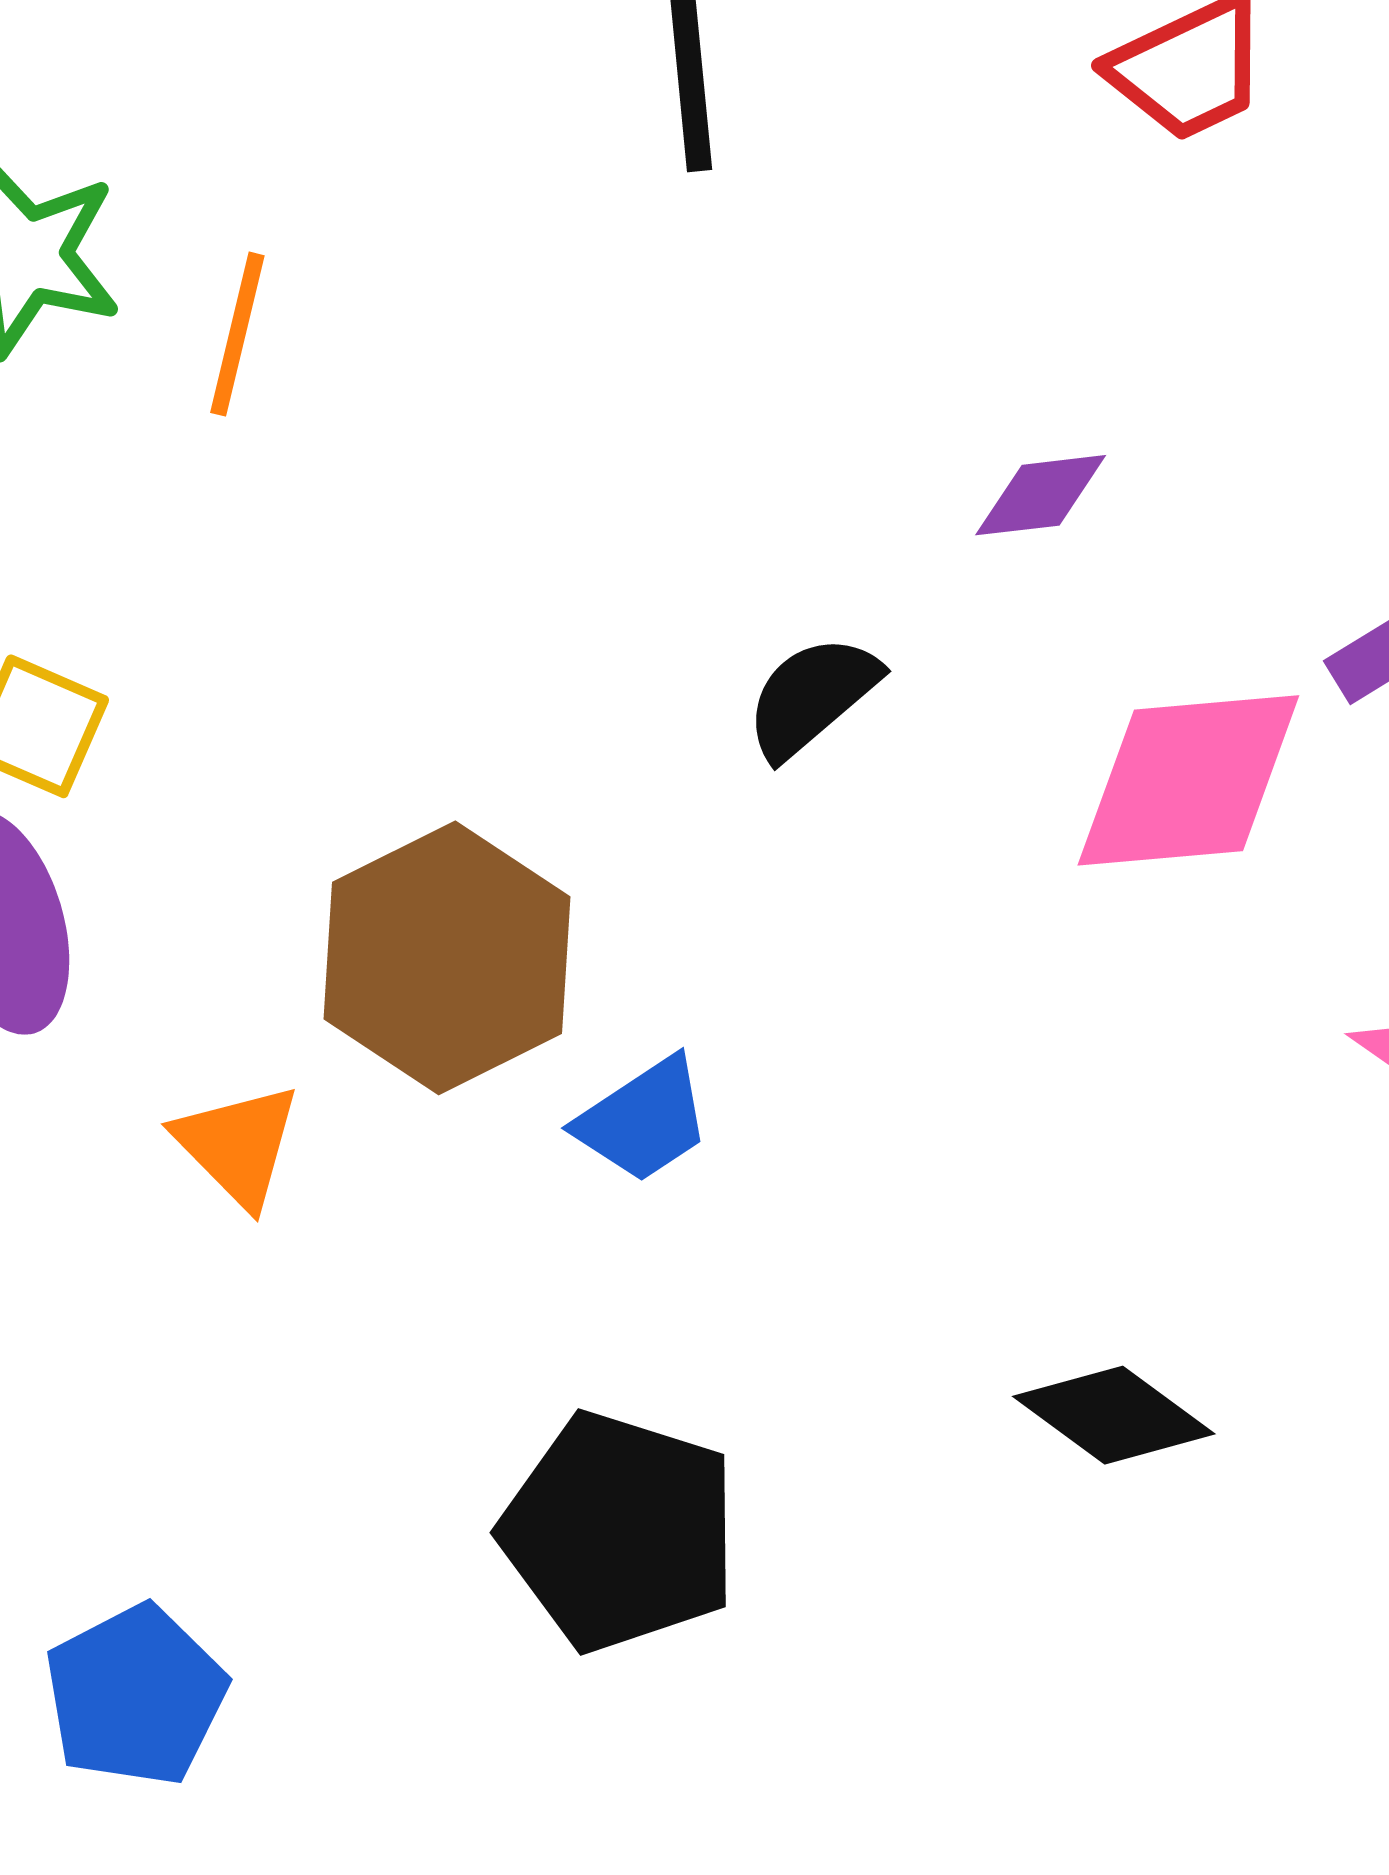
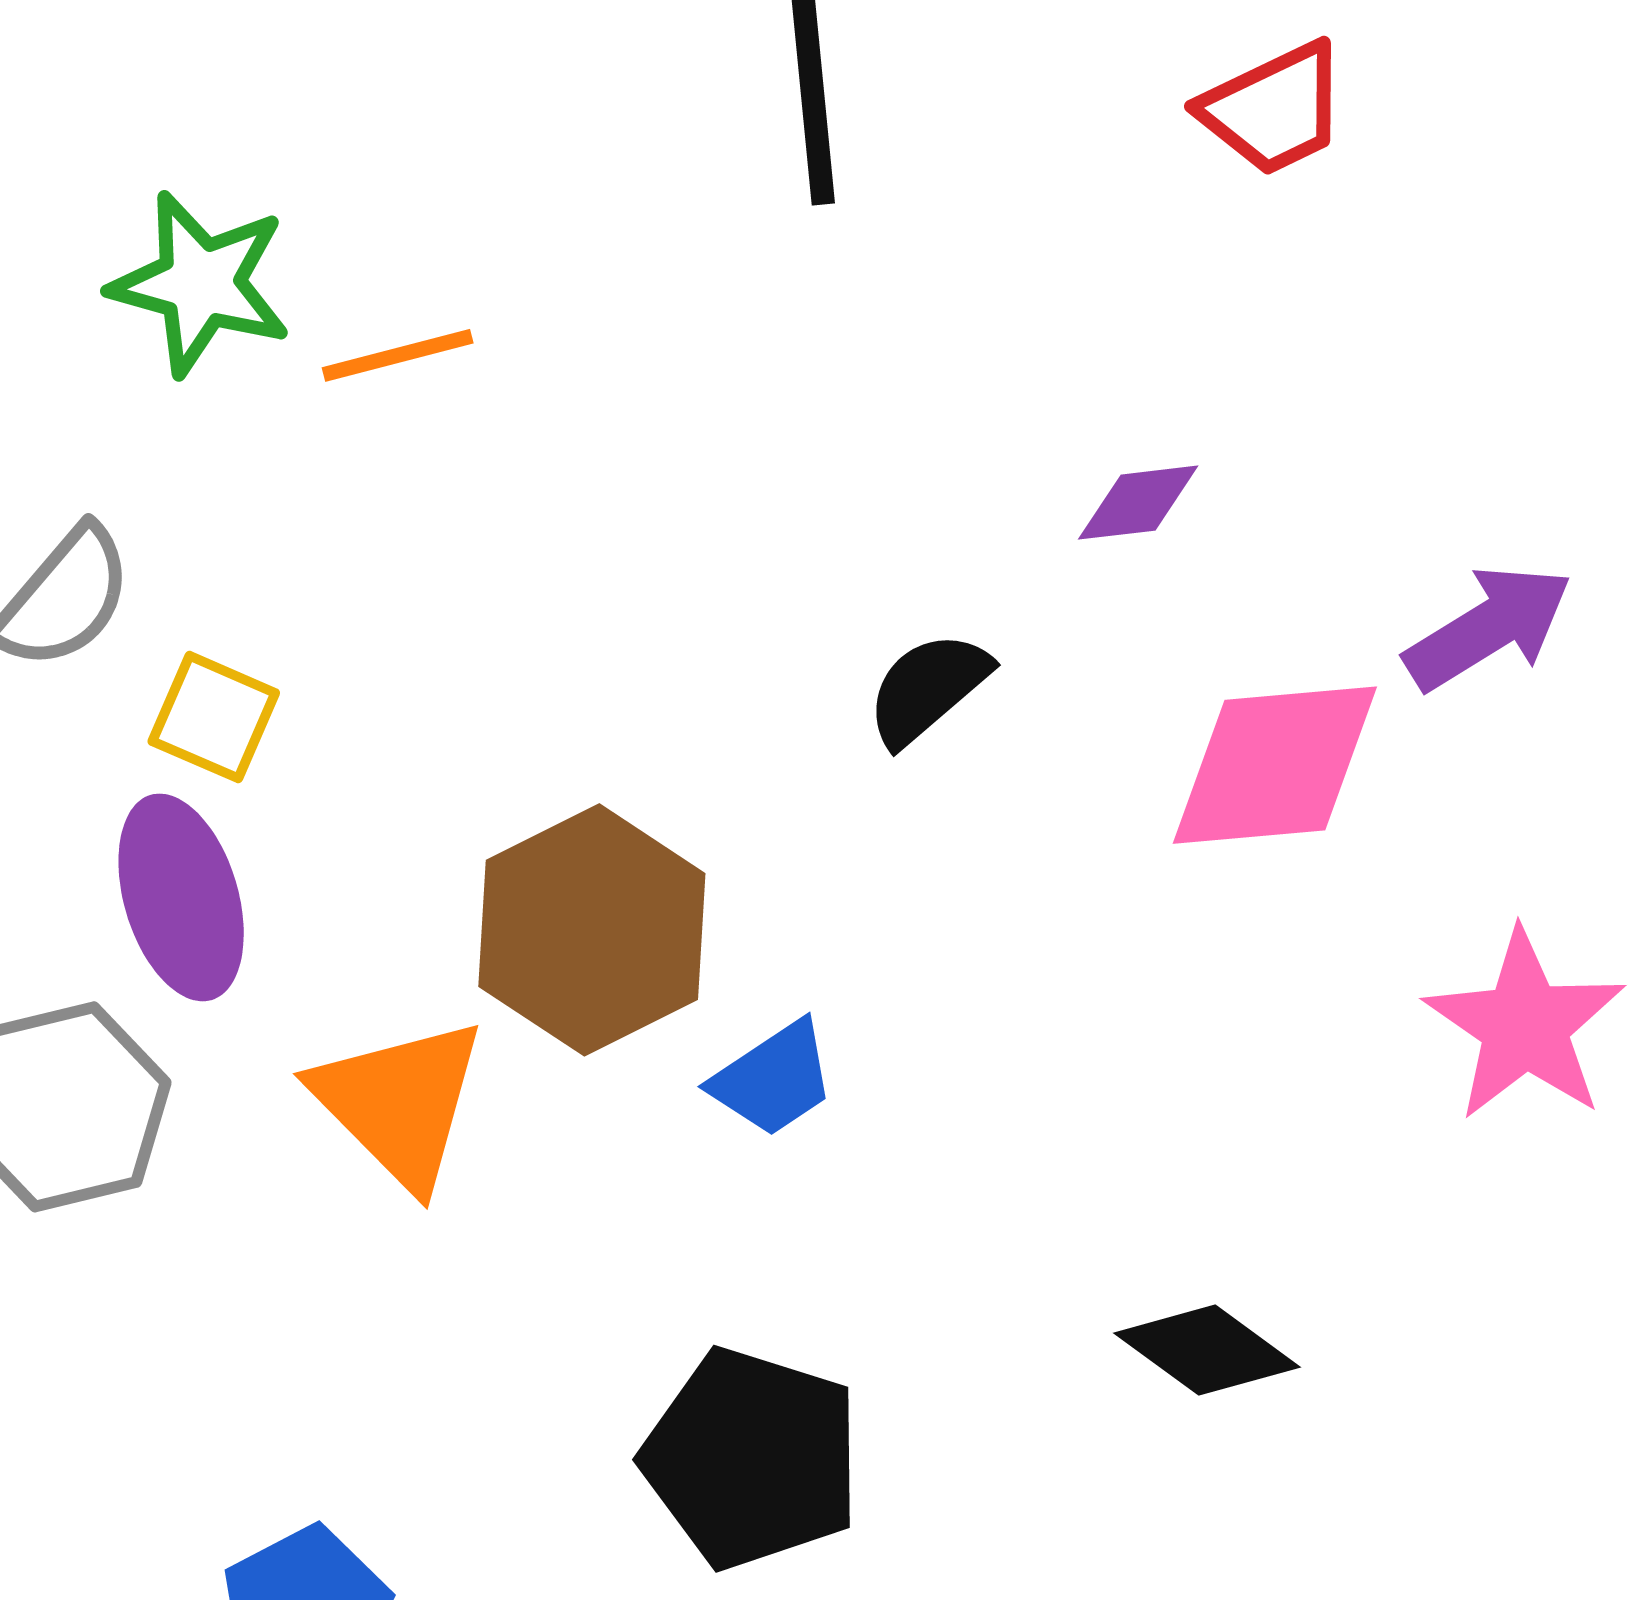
orange line: (237, 334) -> (398, 355), turned 62
orange triangle: (238, 1145) -> (399, 1103), size x1.5

